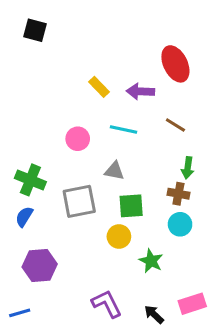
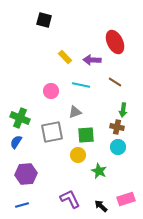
black square: (35, 30) -> (44, 20), moved
gray triangle: (114, 171) -> (75, 112), turned -32
blue line: (20, 313) -> (22, 205), moved

